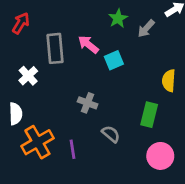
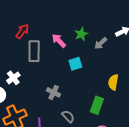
red arrow: (21, 23) -> (22, 31), moved
pink arrow: (88, 44) -> (59, 41), moved
white cross: (28, 76) -> (13, 78), moved

